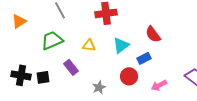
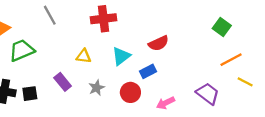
red semicircle: (153, 34) -> (159, 43), turned -78
green trapezoid: (52, 40) -> (22, 50), moved
gray star: (99, 87) -> (97, 88), moved

